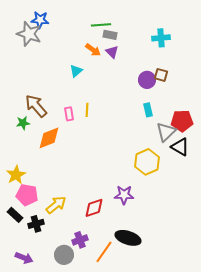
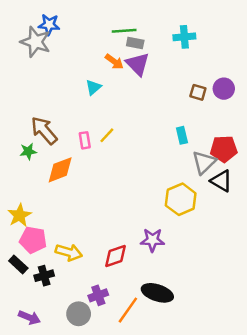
cyan cross: (161, 38) -> (184, 37), moved
purple triangle: (112, 52) -> (138, 64), size x1.5
purple circle: (147, 80) -> (224, 89), moved
yellow line: (87, 110) -> (107, 135), turned 40
yellow arrow: (56, 205) -> (69, 252), turned 55

